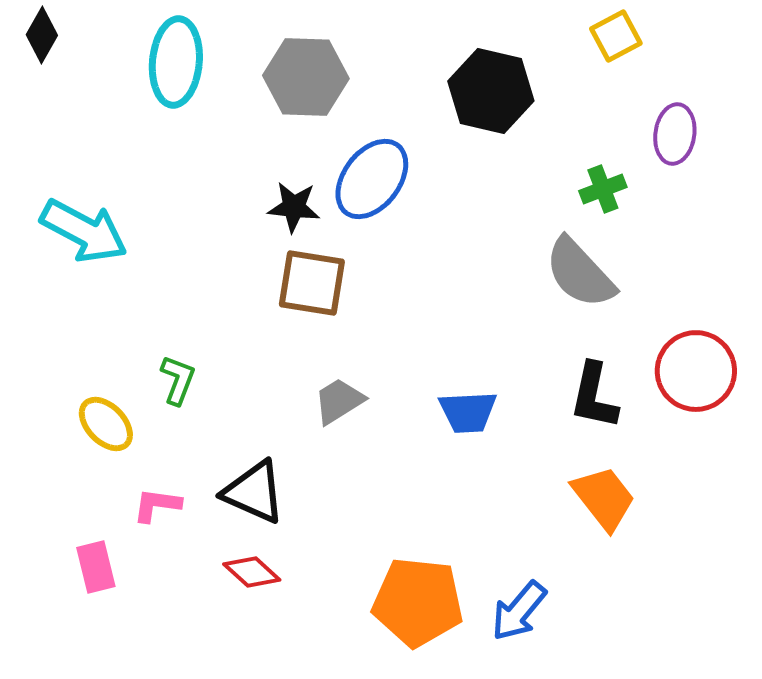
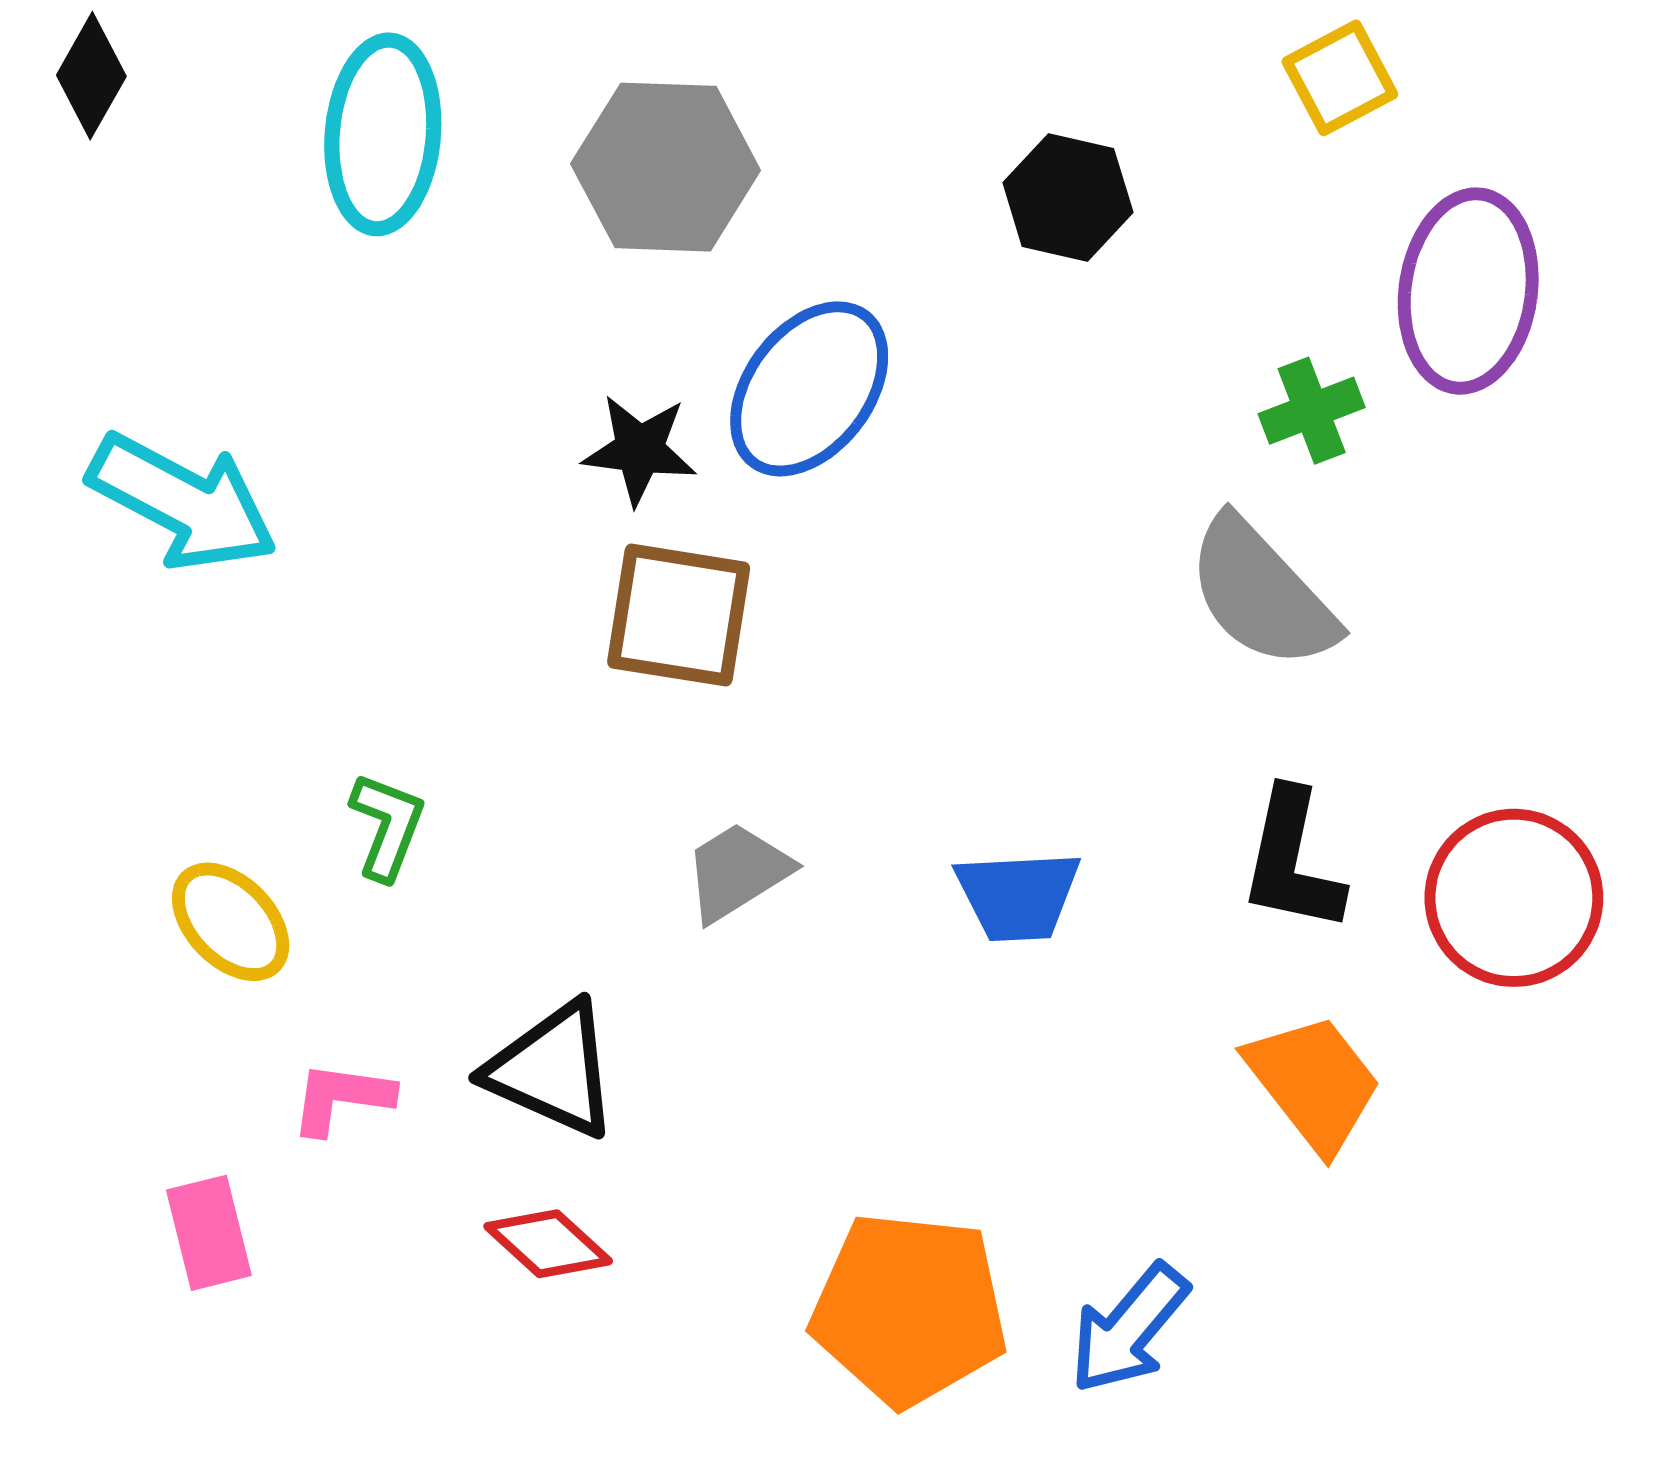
black hexagon: (491, 91) -> (1068, 197), size x0.7
purple ellipse: (675, 134) -> (1468, 291), size x1.5
red circle: (696, 371) -> (1514, 898), moved

